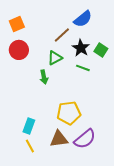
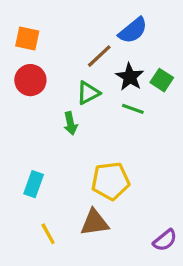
orange square: (17, 24) -> (27, 38), turned 35
cyan rectangle: (29, 126) -> (34, 184), moved
purple semicircle: (85, 139) -> (165, 240), moved, size x0.7

